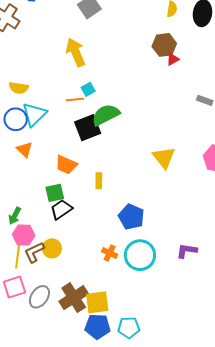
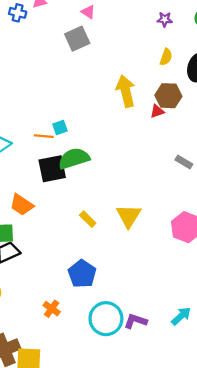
brown hexagon: (164, 45) -> (168, 96), moved
yellow arrow: (76, 52) -> (126, 91), moved
yellow rectangle: (99, 181) -> (88, 219), moved, turned -56
cyan circle: (140, 255) -> (106, 319), moved

